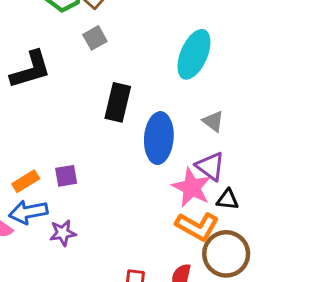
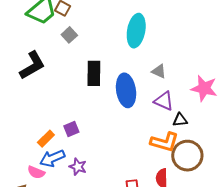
pink star: (192, 187) -> (204, 88), moved
purple star: (63, 233) -> (78, 167), turned -30

